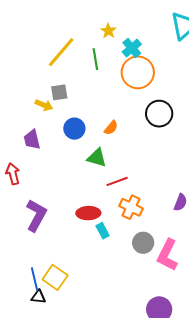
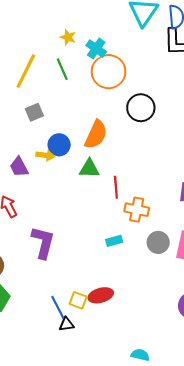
yellow arrow: (44, 105) -> (45, 155), moved
orange semicircle: (111, 128) -> (96, 134), size x1.8
red line: (117, 181) -> (116, 187), turned -60
red ellipse: (88, 213) -> (101, 295), moved
cyan rectangle: (103, 231) -> (114, 241), turned -63
yellow square: (55, 277) -> (78, 300), size x0.7

